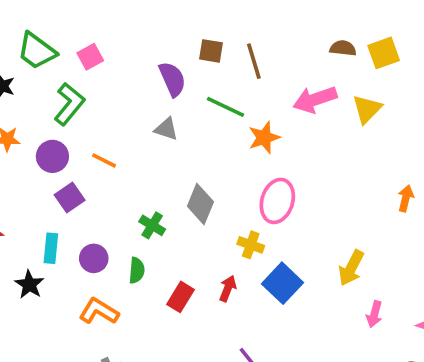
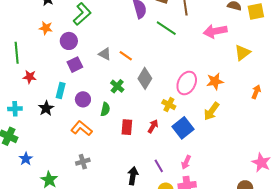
yellow triangle: (367, 109) -> (242, 53), moved
gray triangle: (166, 129) -> (105, 54), moved
orange star: (264, 138) -> (215, 81), moved
orange line: (104, 160) -> (126, 56), moved
yellow arrow: (351, 268) -> (211, 111), moved
red rectangle: (181, 297) -> (127, 127), turned -35
pink arrow: (374, 314) -> (186, 162), moved

